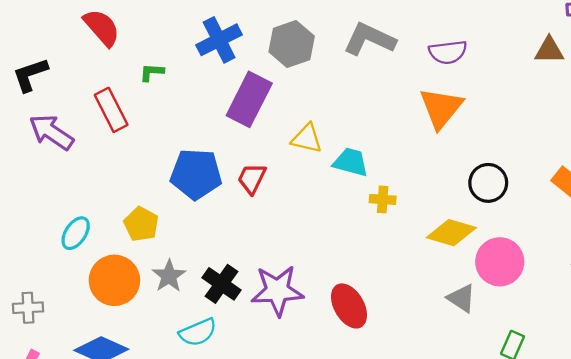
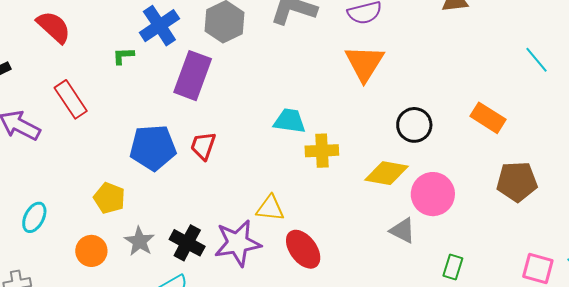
green L-shape: (152, 72) -> (123, 56), moved
yellow triangle: (307, 138) -> (270, 208), moved
yellow cross: (383, 199) -> (322, 151), size x1.4
cyan ellipse: (76, 233) -> (34, 217), moved
orange circle: (114, 280) -> (91, 251), size x0.7

